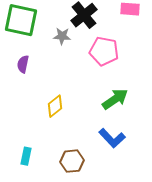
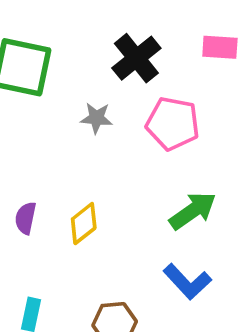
gray star: (62, 36) -> (96, 118), moved
purple semicircle: (23, 64) -> (26, 218), moved

